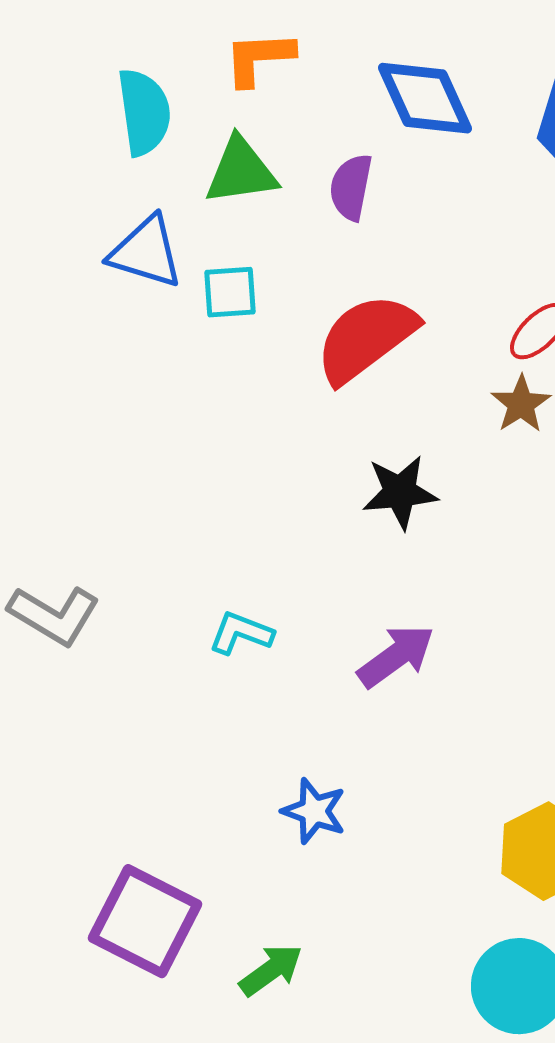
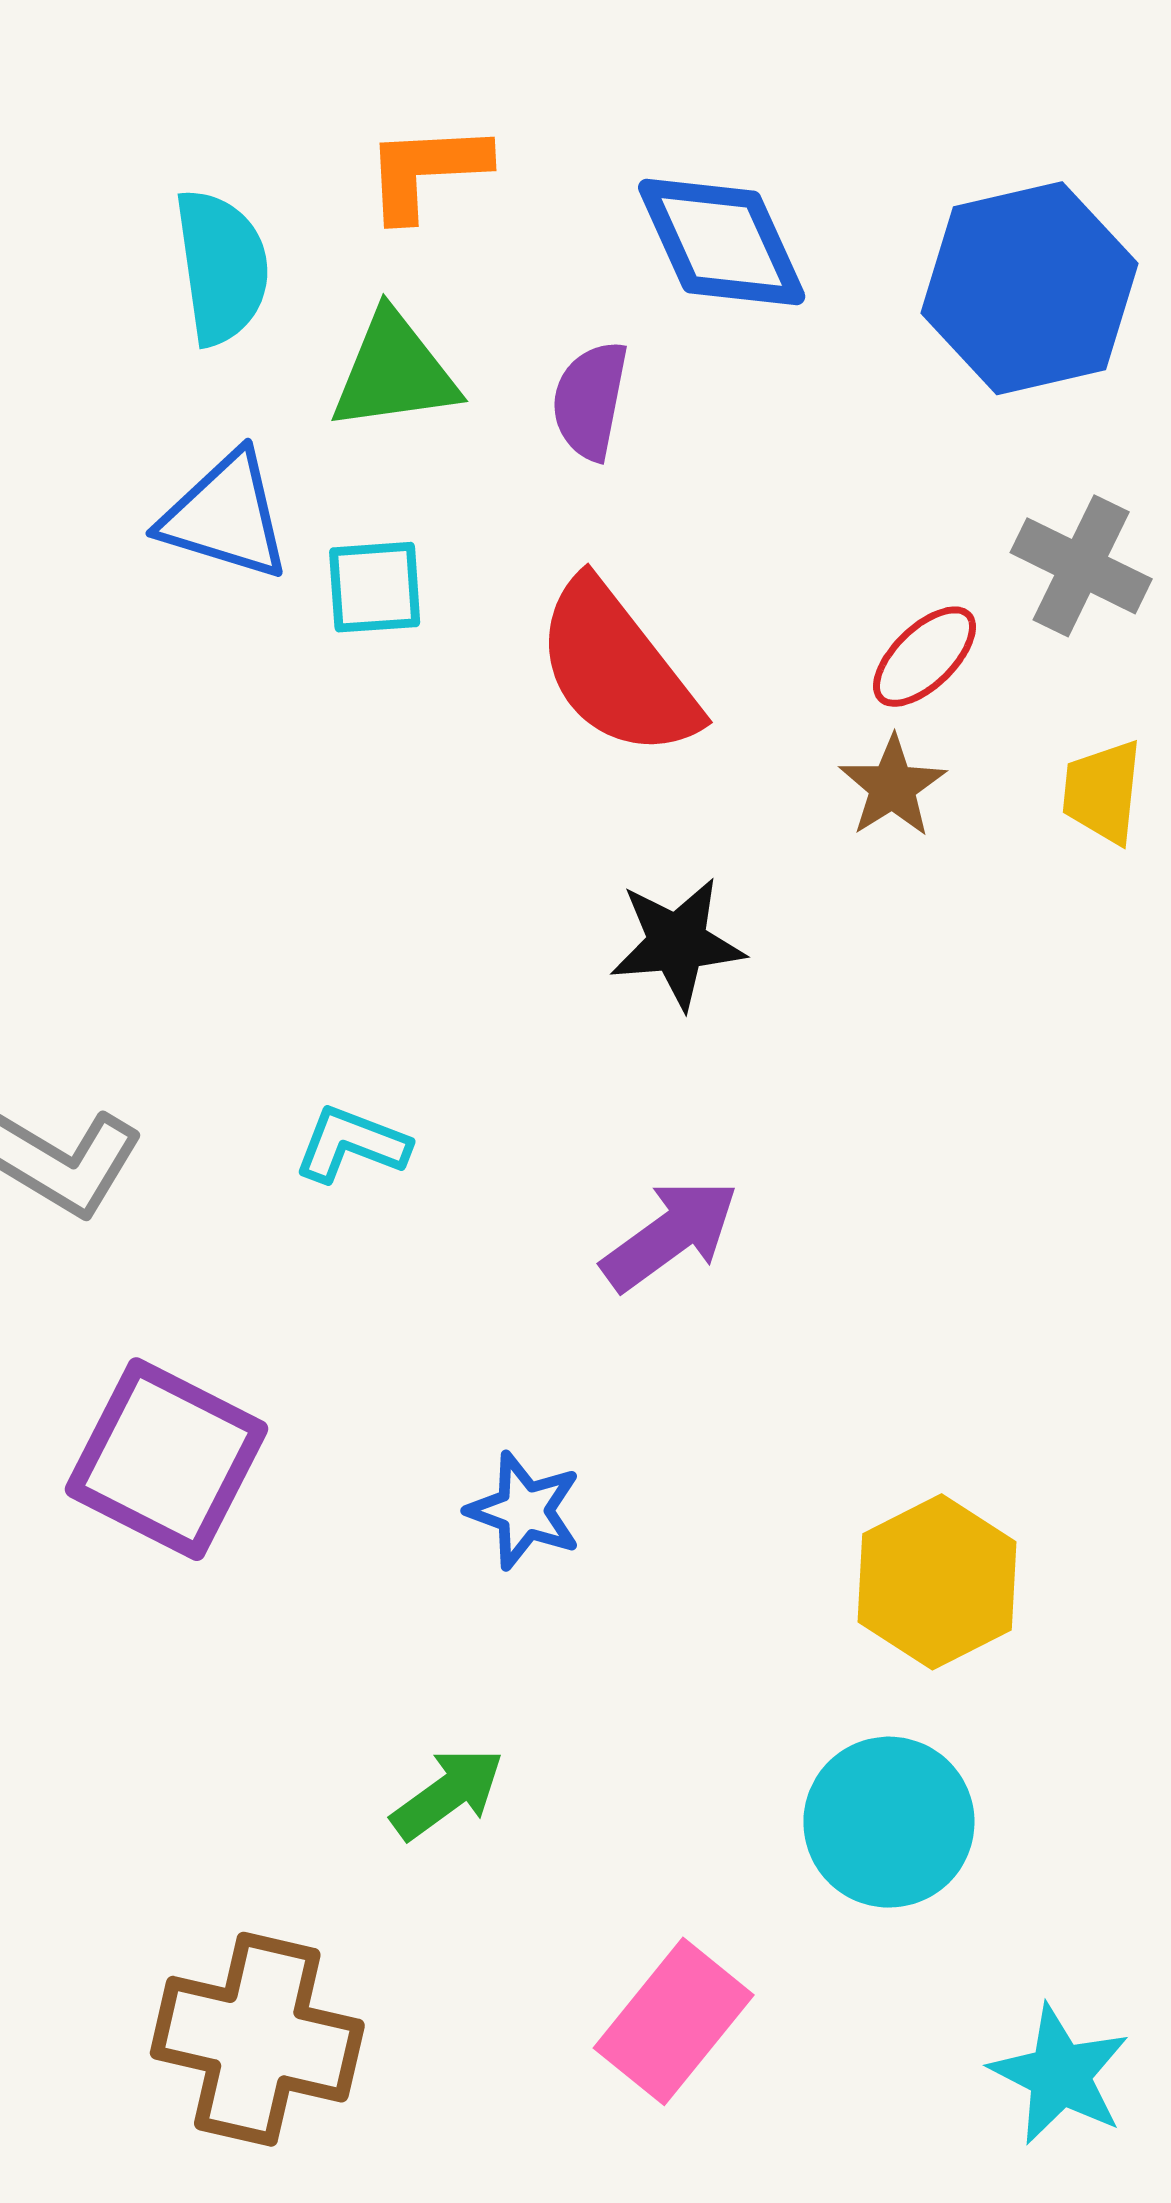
red semicircle: (366, 338) -> (617, 669), turned -91
cyan L-shape: (241, 633) -> (352, 1144), moved
purple square: (145, 921) -> (167, 1459), moved

